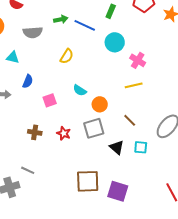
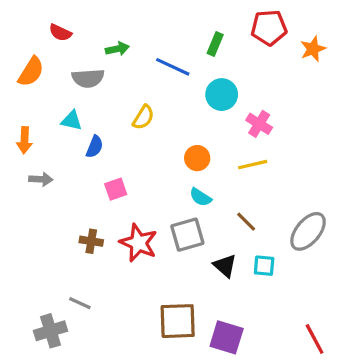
green arrow: (61, 19) -> (117, 49), moved
cyan triangle: (13, 57) -> (72, 121), moved
blue semicircle: (28, 81) -> (95, 147), moved
cyan semicircle: (80, 90) -> (200, 197), moved
orange circle: (100, 104) -> (197, 158), moved
red star: (64, 133) -> (139, 243), size x1.6

